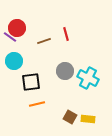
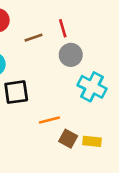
gray circle: (65, 71) -> (71, 55), moved
orange line: (37, 104) -> (49, 120), moved

